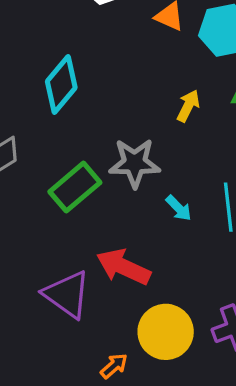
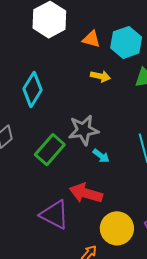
yellow arrow: (188, 106) -> (100, 76), moved, turned 84
cyan arrow: (179, 208) -> (101, 156), moved

